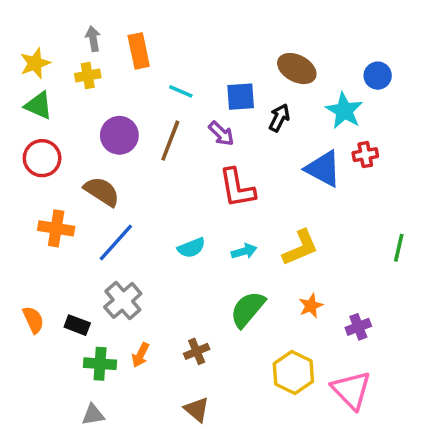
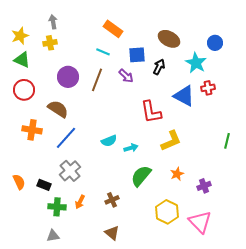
orange rectangle: (139, 51) -> (113, 29), moved, turned -42
red L-shape: (237, 188) -> (151, 112), moved
cyan arrow: (244, 251) -> (131, 148), moved

